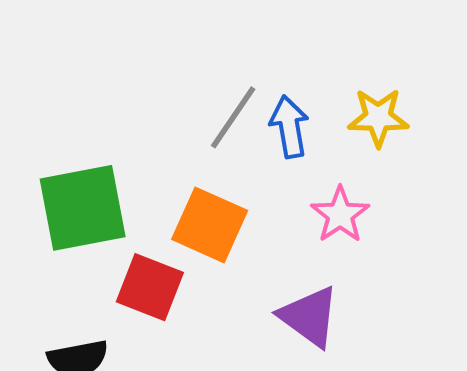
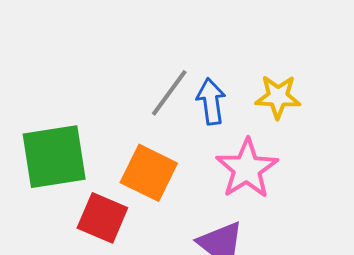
pink star: (340, 215) -> (247, 169), size x1.4

